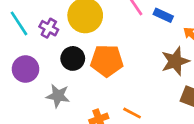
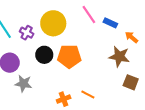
brown star: (175, 61) -> (119, 57), turned 30
gray star: (58, 96) -> (23, 84), moved

